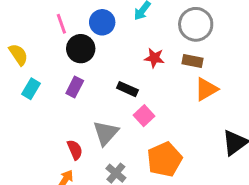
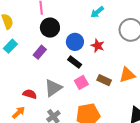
blue circle: (102, 22) -> (75, 42), moved
brown rectangle: (193, 61) -> (104, 80), moved
red semicircle: (75, 150) -> (30, 94), turned -64

